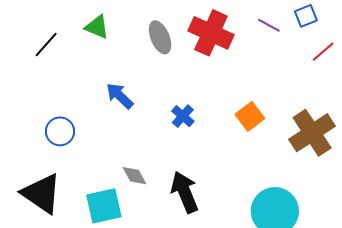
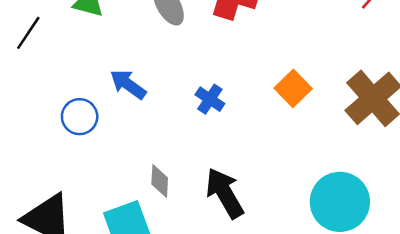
blue circle: (60, 131) -> (80, 117), moved
gray diamond: (134, 176) -> (160, 181), turned 40

